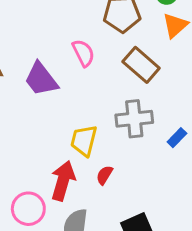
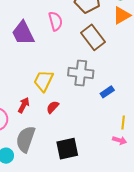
red arrow: (63, 181) -> (24, 105), size x0.6

